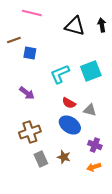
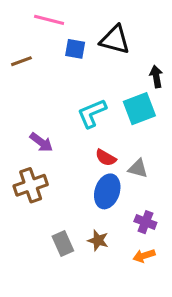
black arrow: (102, 25) -> (156, 77), moved
blue square: (30, 53) -> (75, 49), moved
blue ellipse: (70, 125) -> (107, 191), turned 75
brown cross: (30, 132) -> (31, 185), moved

